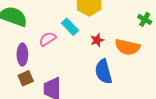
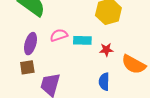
cyan rectangle: (70, 27) -> (82, 40), moved, turned -60
blue semicircle: (103, 72) -> (104, 82), size x0.7

